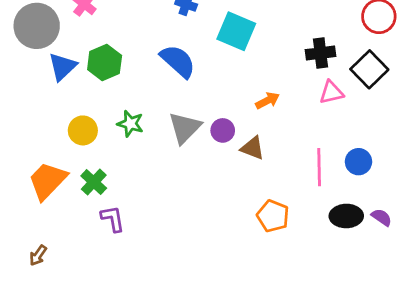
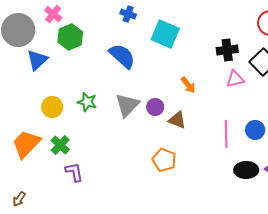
green hexagon: (105, 63) -> (70, 37), moved
orange arrow: (268, 101) -> (188, 85), turned 78
orange pentagon: (273, 216) -> (164, 160), moved

